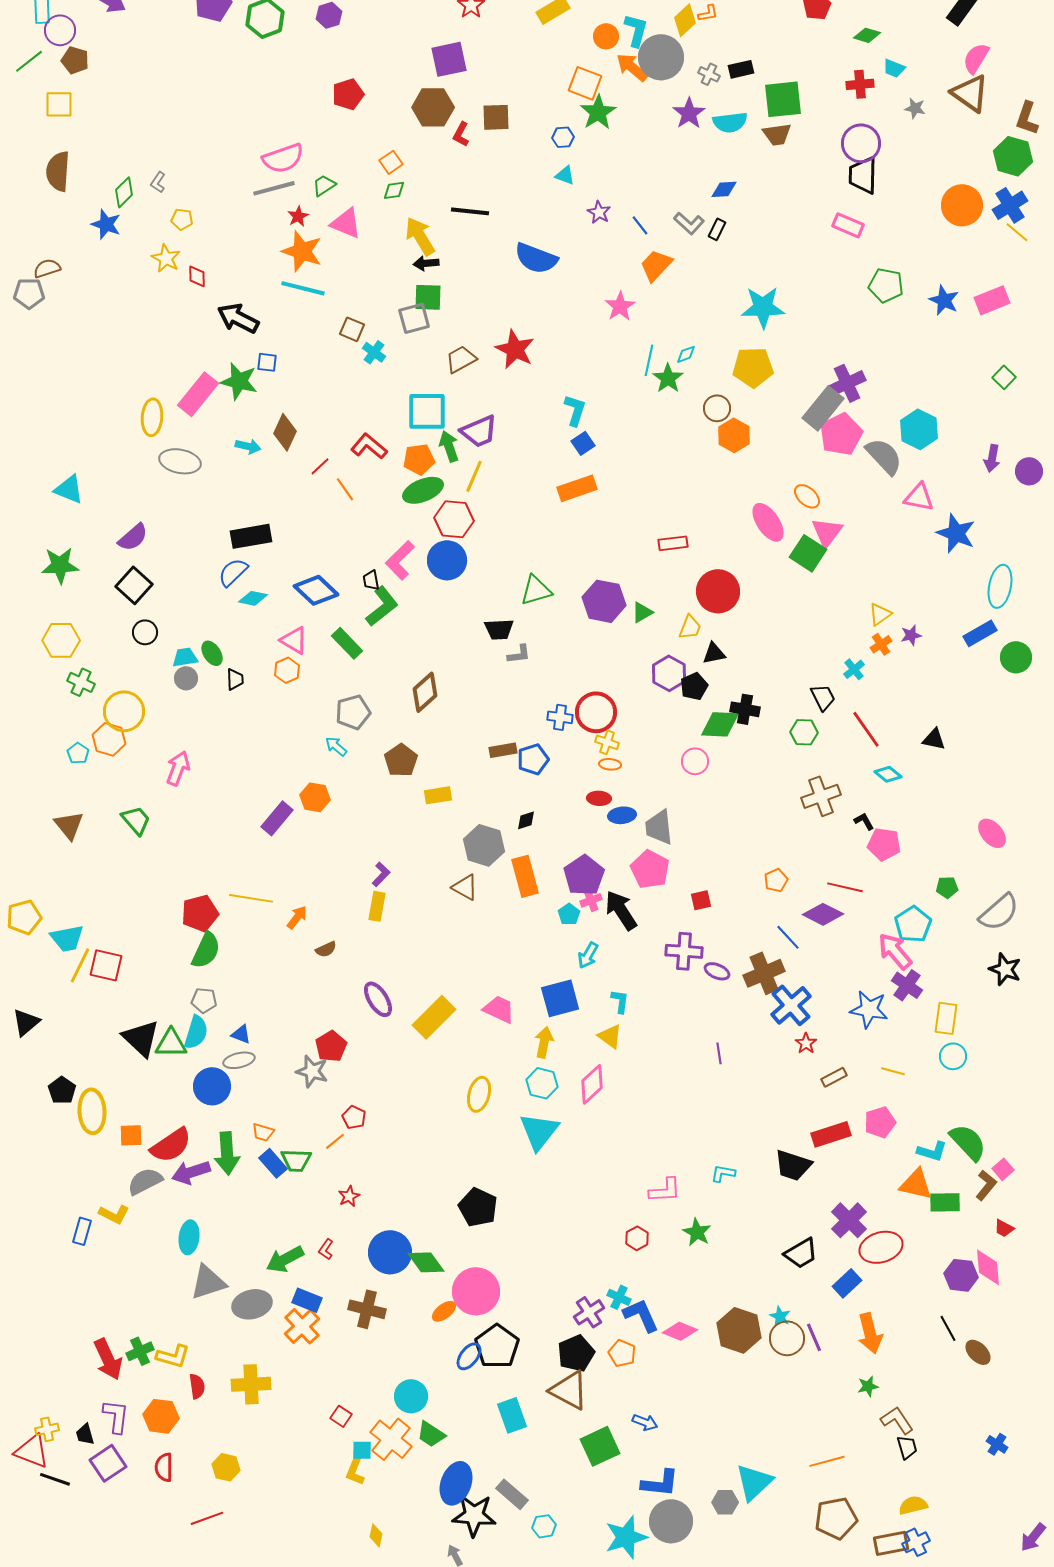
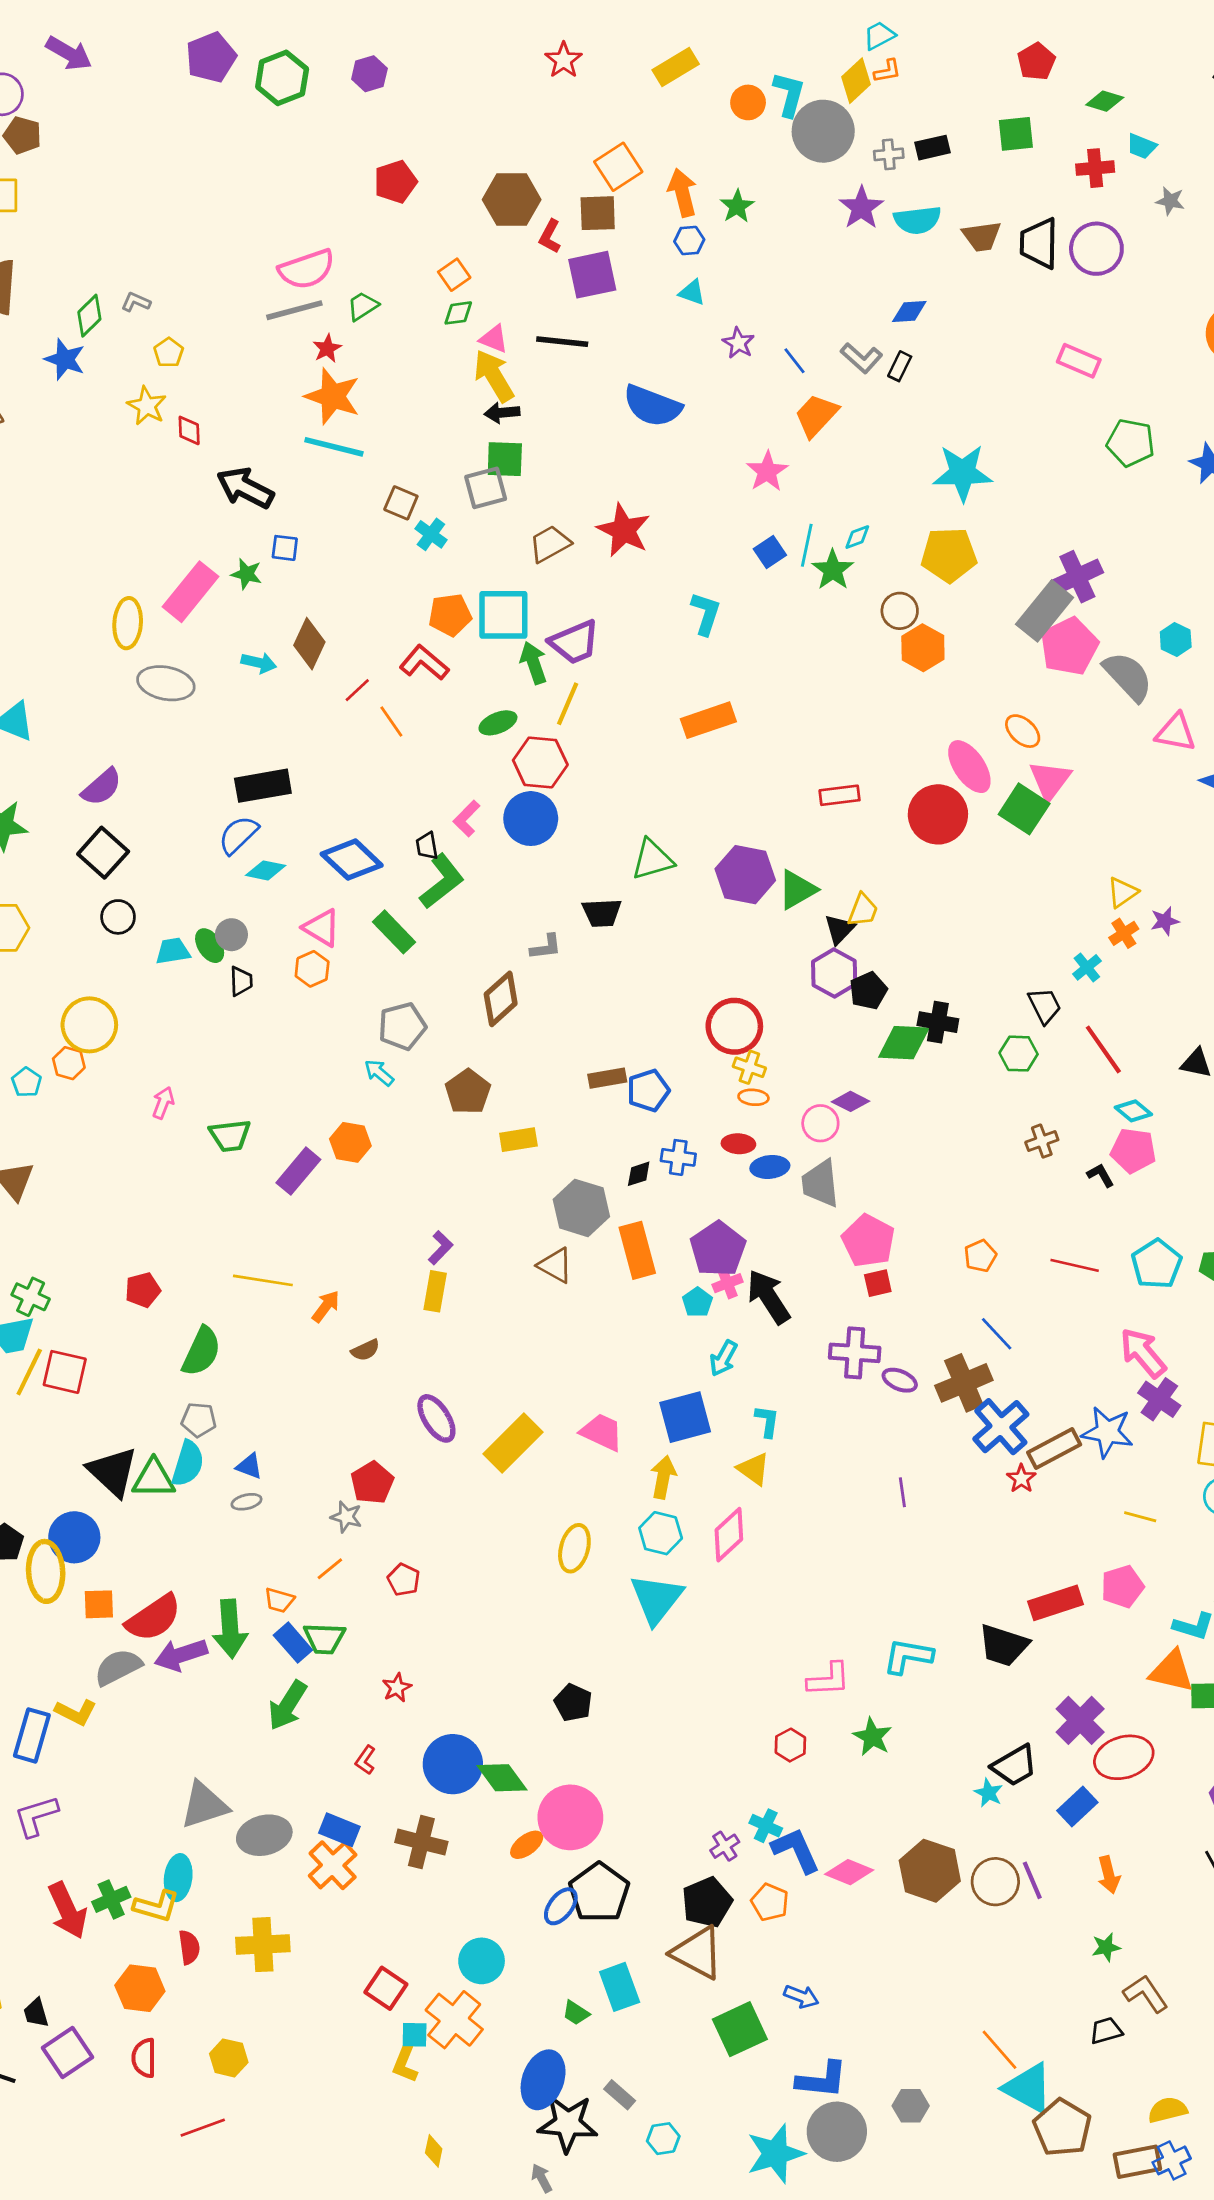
purple square: (449, 59) -> (592, 275), moved
orange arrow: (632, 67) -> (682, 193), moved, turned 36
gray cross: (709, 74) -> (889, 154), turned -30
orange square: (585, 83) -> (618, 167), moved, turned 36
green square: (783, 99) -> (1016, 134), moved, size x0.7
green star: (598, 112) -> (737, 206), size x0.7
black trapezoid: (863, 175) -> (1039, 243), moved
gray L-shape: (158, 182) -> (136, 302), turned 80
yellow pentagon: (182, 219) -> (169, 353), turned 30
pink triangle: (346, 223) -> (494, 339), moved, size x0.7
green star: (239, 381) -> (247, 574), size x0.6
cyan hexagon: (919, 429) -> (1176, 640), size x0.6
blue square: (583, 443) -> (770, 552), moved
orange pentagon: (419, 459) -> (450, 615), moved
green ellipse: (423, 490) -> (498, 723), size x0.7
pink L-shape: (400, 560) -> (467, 819), size x0.7
red circle: (718, 591) -> (938, 814), moved
green triangle: (642, 612) -> (797, 890), size x1.4
black triangle: (714, 653) -> (840, 929), moved, turned -35
gray L-shape: (519, 654) -> (546, 947), moved
gray circle: (186, 678) -> (231, 935), moved
green cross: (81, 682) -> (31, 1297), moved
blue cross: (560, 717) -> (678, 1157), moved
orange hexagon: (109, 739) -> (69, 1063), size x0.7
pink circle: (695, 761) -> (820, 1123), moved
pink arrow: (178, 768) -> (163, 1103), size x0.7
brown cross: (821, 796) -> (1042, 1141), size x0.6
green trapezoid: (136, 820) -> (230, 1136), moved, turned 124
pink pentagon: (884, 844) -> (1133, 1151), moved
pink pentagon: (650, 869) -> (868, 1241), moved
red pentagon: (200, 913) -> (143, 1290), moved, size x0.7
purple diamond: (823, 914) -> (850, 1101), moved, size x0.7
cyan pentagon: (913, 924) -> (1157, 1264), moved
gray ellipse: (239, 1060) -> (247, 1502), size x0.7
gray star: (312, 1071) -> (346, 1517), size x0.7
brown rectangle: (834, 1077) -> (1054, 1448), moved, size x1.5
blue circle: (212, 1086) -> (74, 1537), moved
orange line: (335, 1141) -> (330, 1569), moved
cyan L-shape: (723, 1173) -> (908, 1656), size x1.5
black pentagon: (478, 1207) -> (573, 1703), size x0.7
blue rectangle: (82, 1231) -> (32, 1735), size x1.4
cyan ellipse: (189, 1237) -> (178, 1878), moved
green arrow: (285, 1259) -> (287, 1705), moved, turned -30
purple cross: (589, 1312) -> (725, 1846), size x0.7
cyan star: (780, 1316) -> (989, 1793), moved
orange arrow: (870, 1333) -> (1109, 1875), size x0.7
purple L-shape: (116, 1416) -> (36, 1816), moved, turned -114
red square: (341, 1416) -> (386, 1988), size x1.4
green trapezoid: (431, 1434) -> (576, 2013), moved, size x0.7
black trapezoid: (907, 1447) -> (1106, 2031), moved, turned -90
orange line: (827, 1461) -> (999, 2050), moved, turned 64
cyan triangle: (754, 1482) -> (1028, 2088), moved, turned -48
gray rectangle: (512, 1494) -> (620, 2095), size x0.7
brown pentagon: (836, 1518) -> (1062, 2128), turned -30

